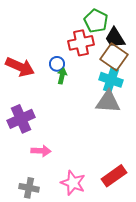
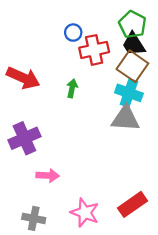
green pentagon: (96, 21) -> (132, 24), moved
blue circle: (57, 64) -> (73, 33), moved

